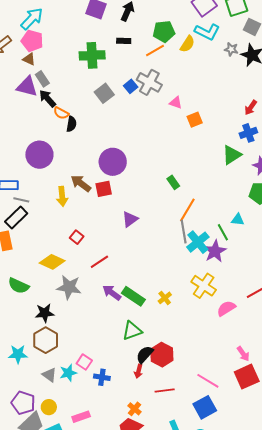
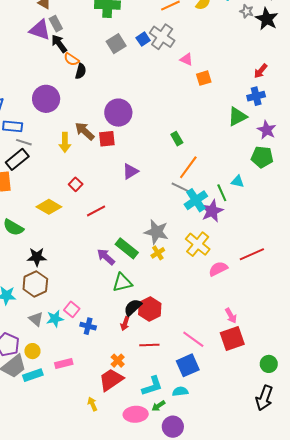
gray line: (184, 232) -> (183, 188), turned -60
gray star: (69, 287) -> (156, 232), moved
purple arrow: (112, 293) -> (106, 257), moved

